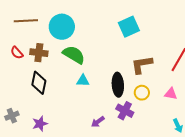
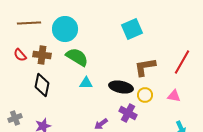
black ellipse: (118, 85) -> (121, 87), turned -75

